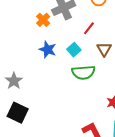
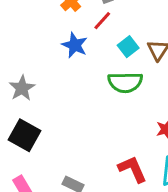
red line: (89, 28) -> (102, 21), moved
cyan square: (74, 50) -> (128, 47), moved

